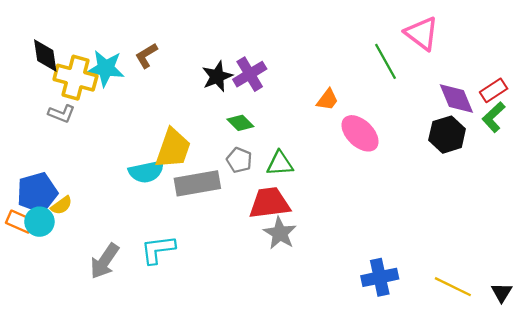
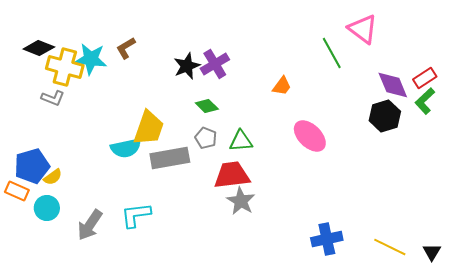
black diamond: (45, 56) -> (39, 48), turned -60
pink ellipse: (360, 133) -> (310, 136), moved
cyan circle: (39, 222) -> (47, 208), moved

